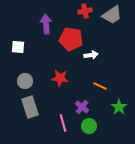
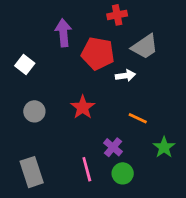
gray trapezoid: (112, 15) -> (145, 47), moved
white square: (18, 47) -> (25, 65), turned 32
red star: (60, 78) -> (83, 107), turned 30
gray rectangle: (30, 107) -> (32, 172), moved

